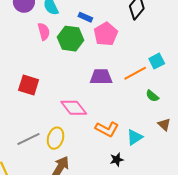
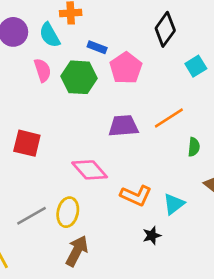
cyan square: (157, 61) -> (196, 66), moved
green semicircle: (152, 96) -> (194, 147), turned -120

